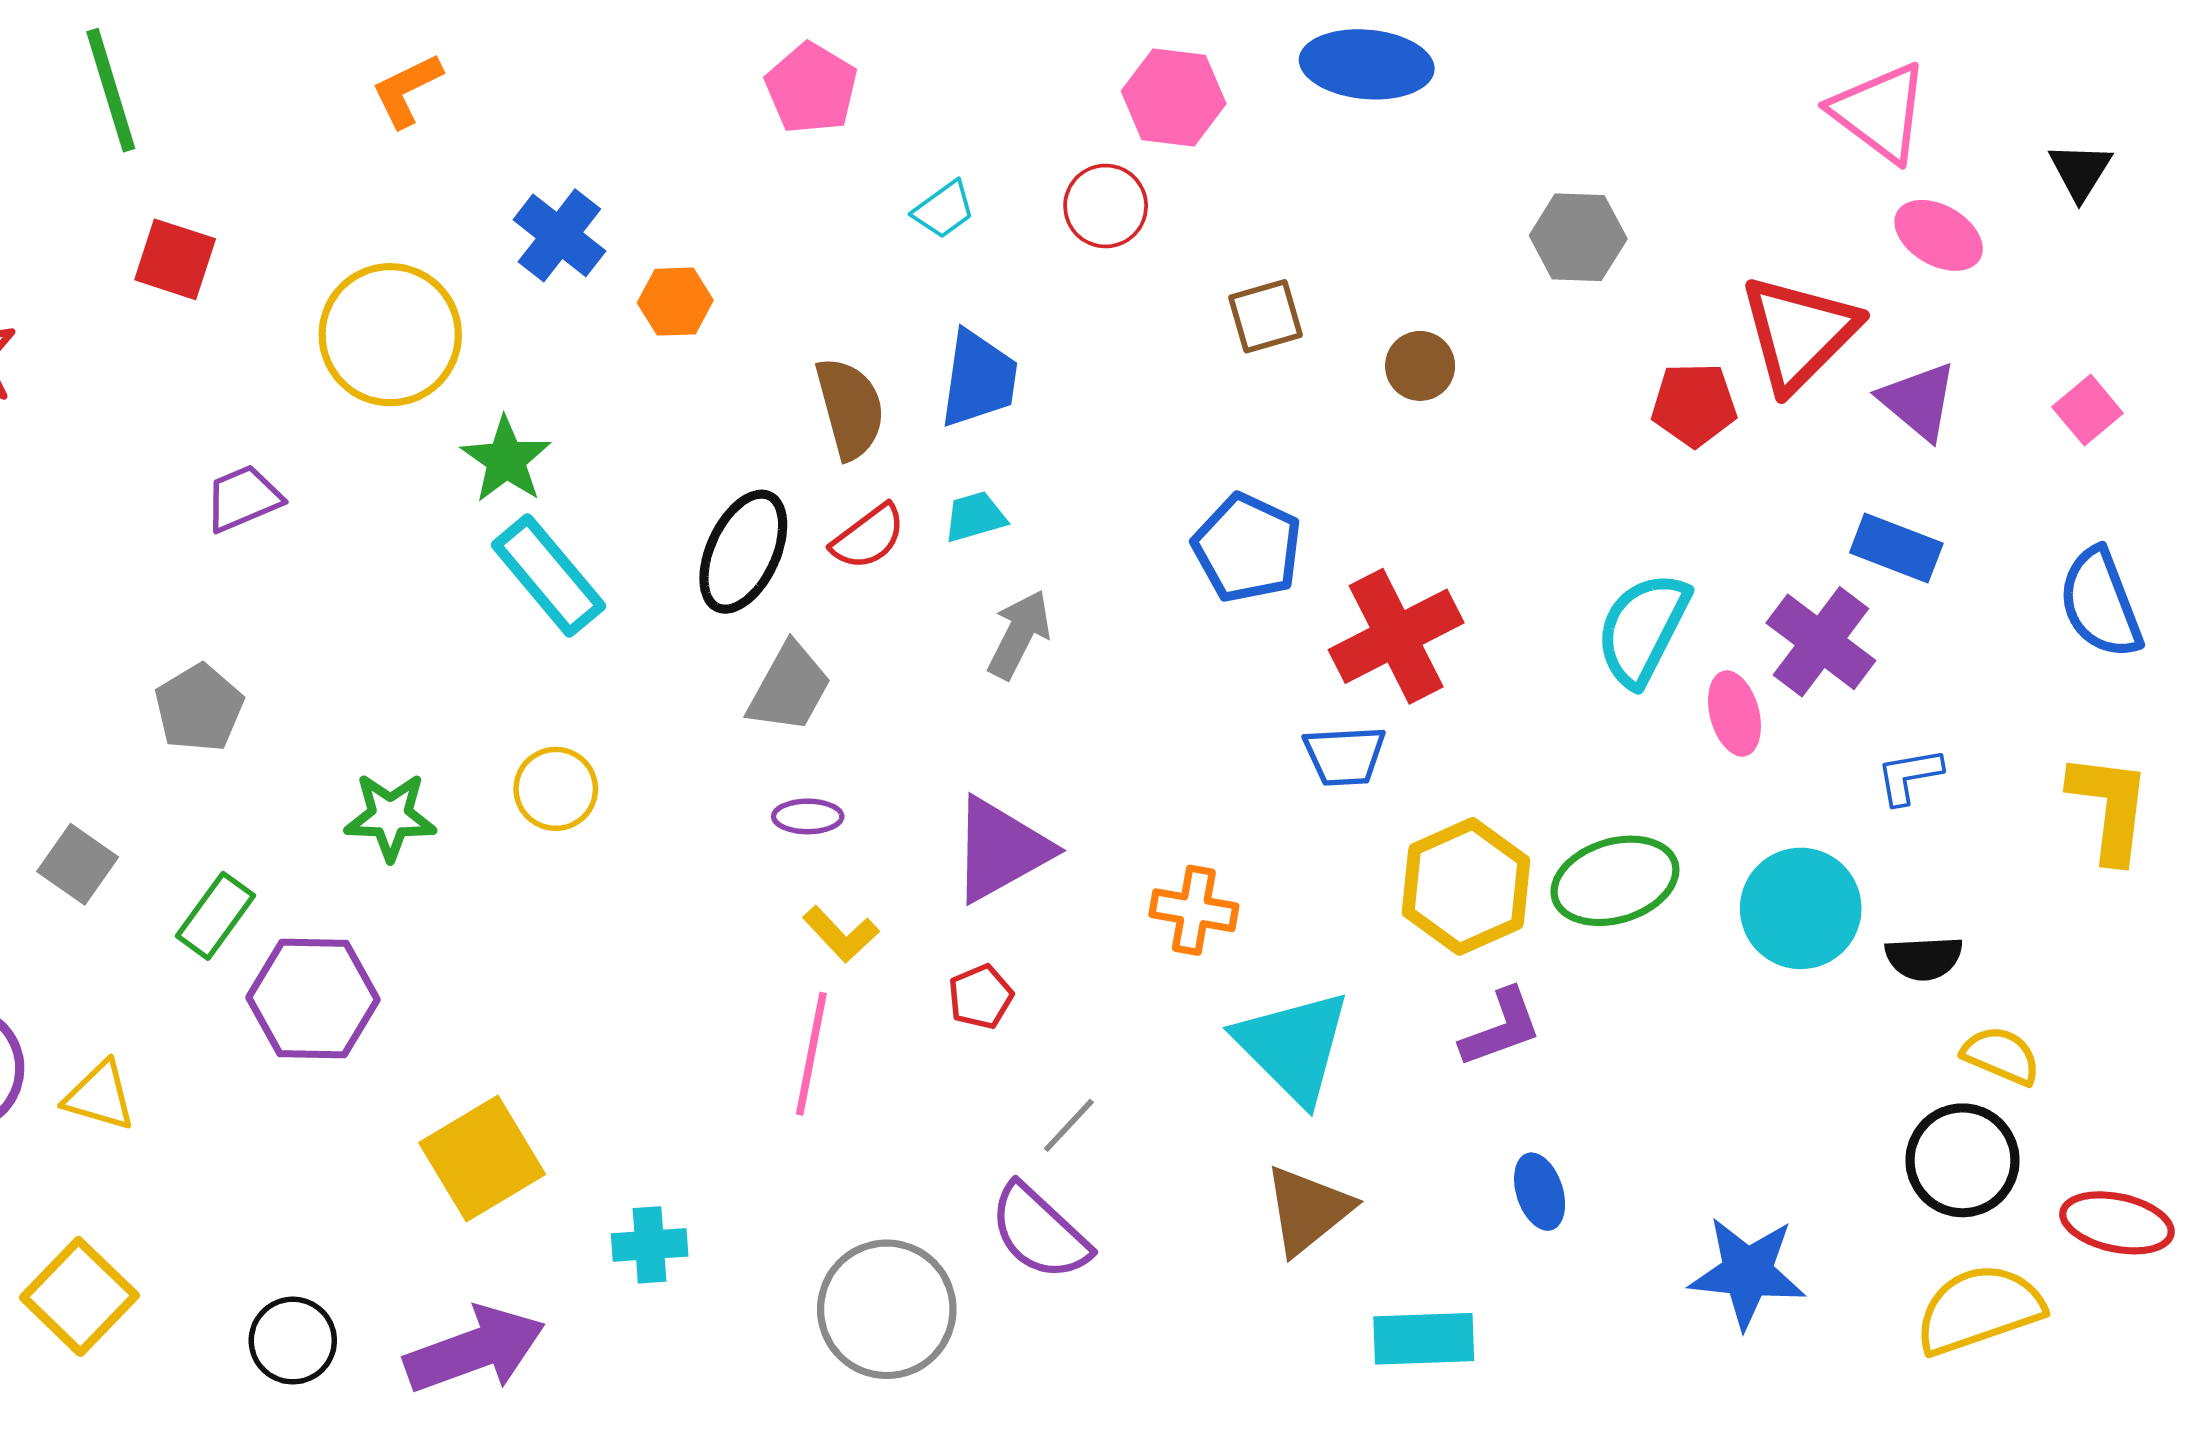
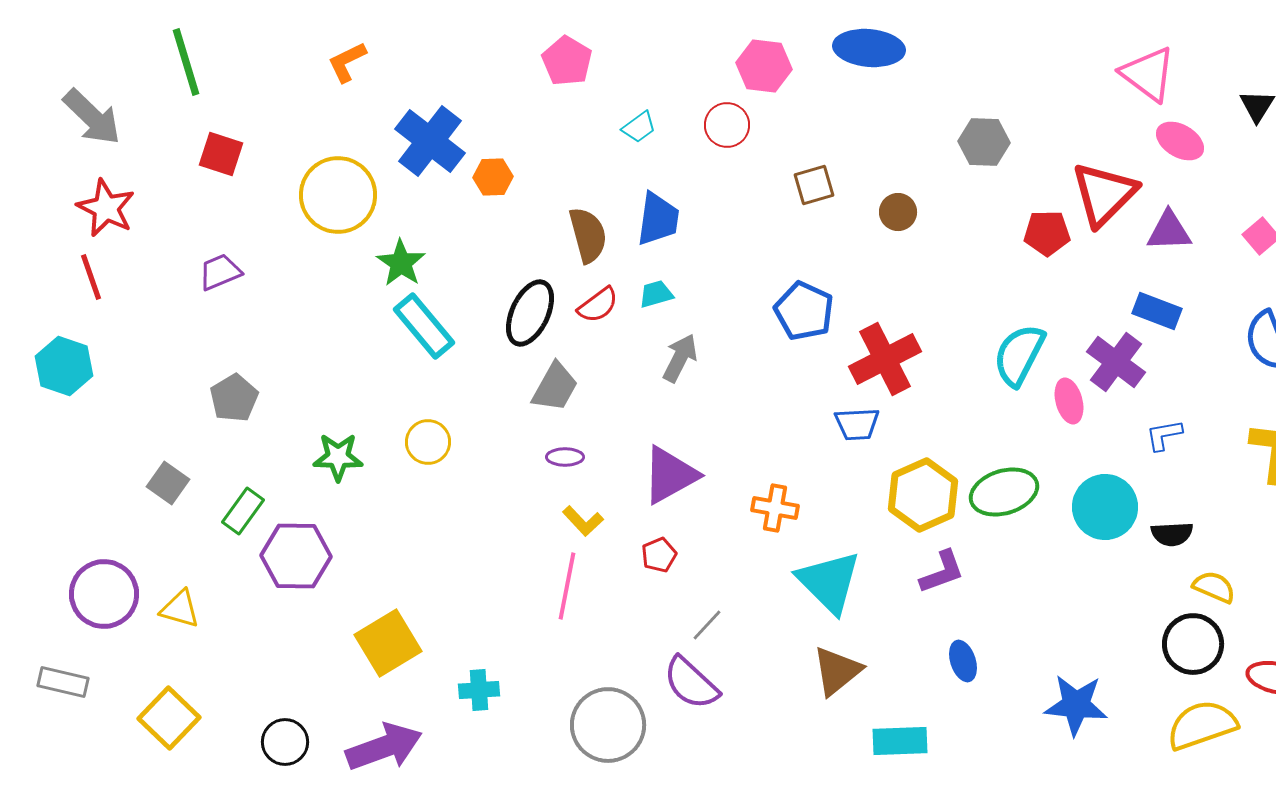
blue cross: (559, 235) -> (430, 141), size x1.4
purple triangle: (1918, 401) -> (1169, 231), turned -42
purple trapezoid: (243, 498) -> (220, 272), moved

